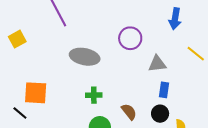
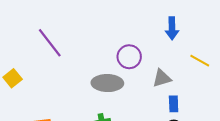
gray ellipse: (85, 57) -> (107, 83), moved

